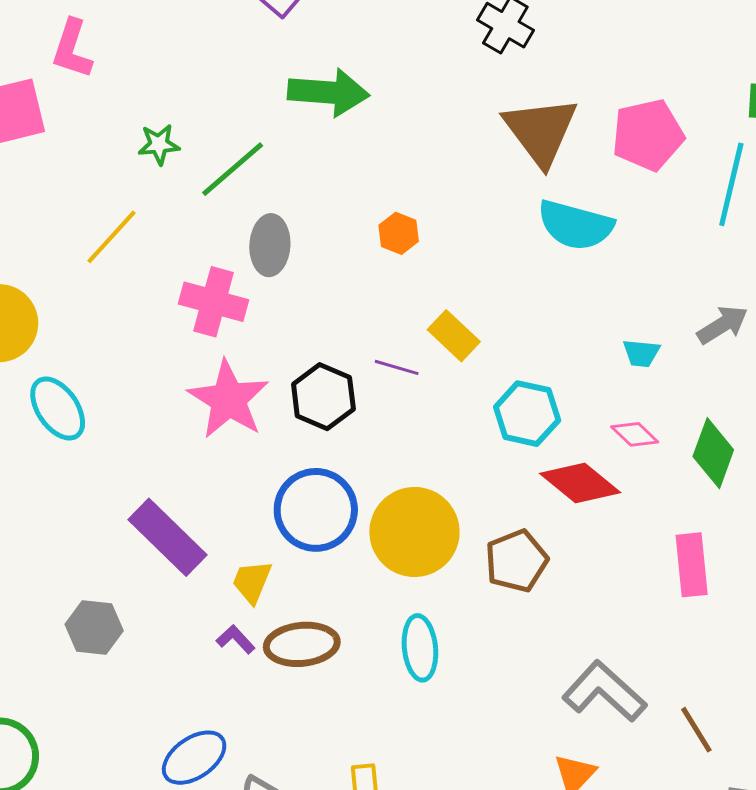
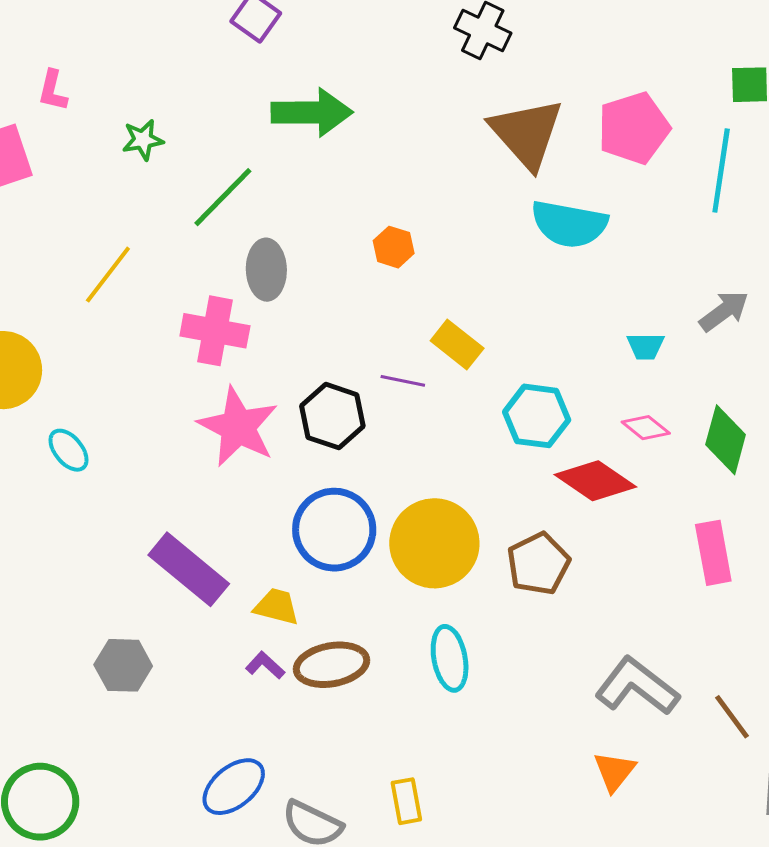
pink L-shape: (72, 49) -> (53, 91), size x0.7
green star: (159, 144) -> (143, 140), moved
cyan ellipse: (58, 408) -> (69, 450), size x0.7
yellow trapezoid: (252, 582) -> (277, 607), turned 87

